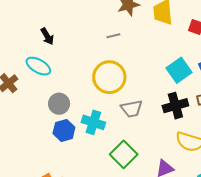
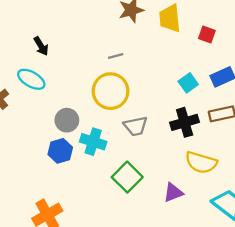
gray line: (113, 36) -> (116, 56), moved
cyan square: (179, 70) -> (188, 83), size x0.7
gray circle: (59, 104) -> (67, 120), moved

